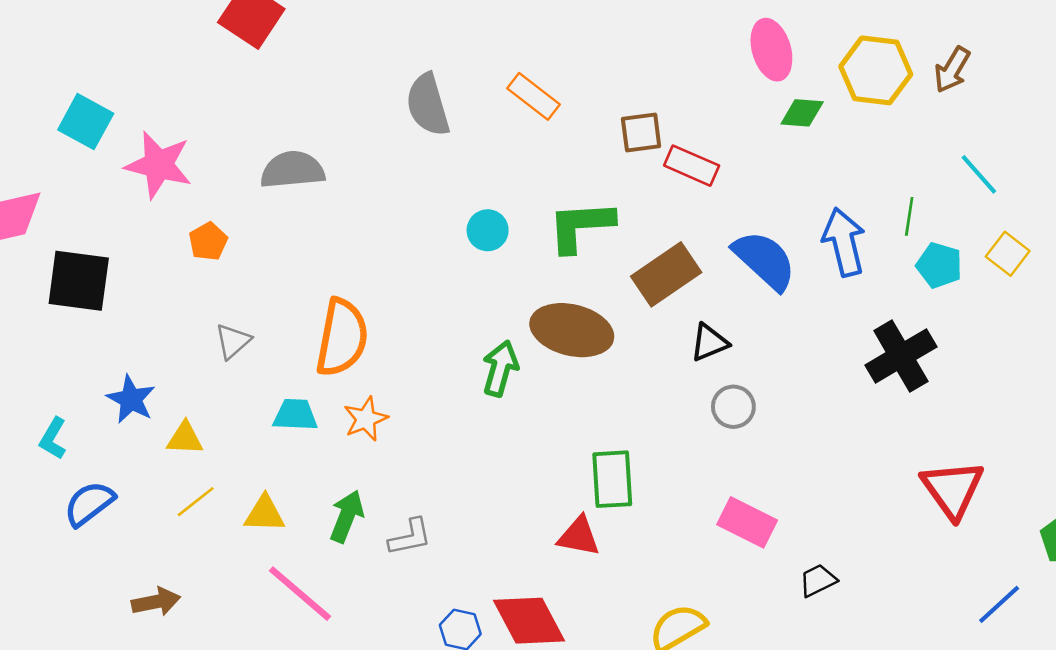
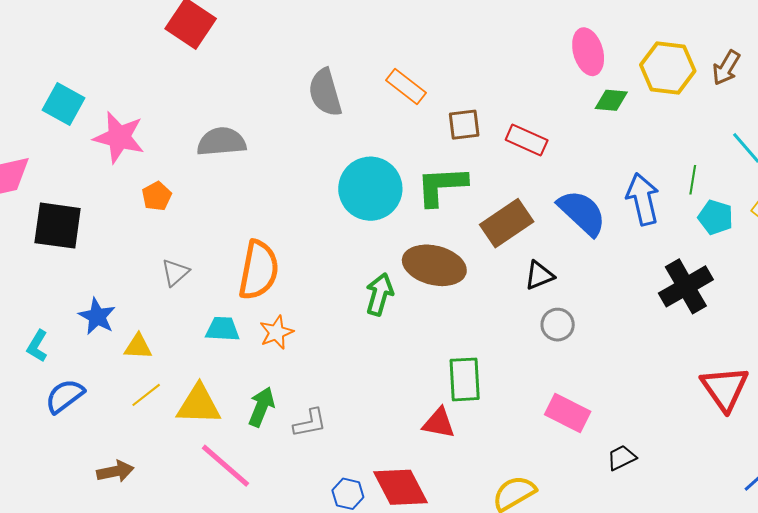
brown square: (641, 133) -> (464, 125), moved
cyan circle: (488, 230) -> (370, 189), size x2.0
yellow triangle: (265, 514) -> (199, 405), size x1.4

